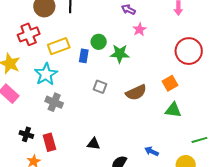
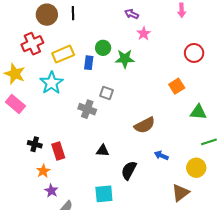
red circle: (189, 51) -> (194, 53), size x0.7
brown semicircle: (136, 92) -> (145, 125), moved
gray cross: (54, 102) -> (87, 109), moved
green triangle: (173, 110) -> (198, 112), moved

